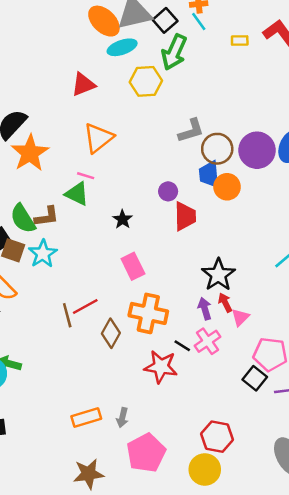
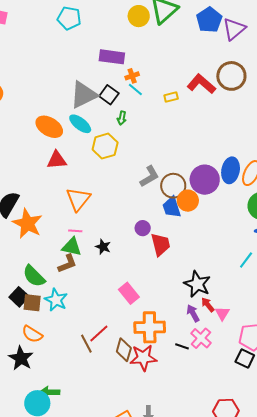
orange ellipse: (104, 21) -> (49, 127), moved
cyan ellipse: (122, 47) -> (80, 124), turned 70
green arrow: (174, 52) -> (122, 118), size x0.5
red triangle: (83, 84) -> (57, 160), turned 30
orange circle: (227, 187) -> (188, 201), moved
brown L-shape: (47, 217) -> (67, 264), moved
black star: (123, 219) -> (103, 247), moved
red star: (161, 367) -> (143, 358), moved

